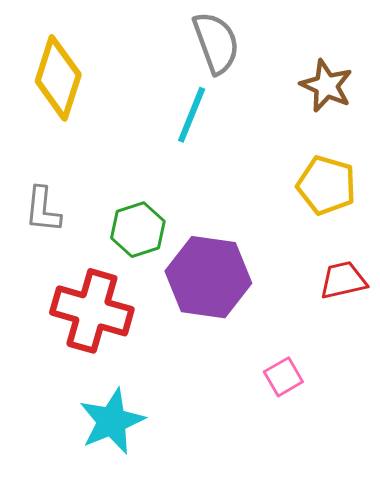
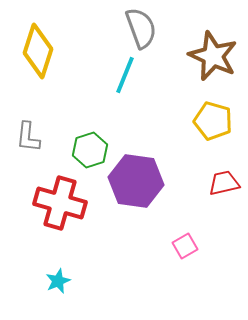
brown star: (326, 86) -> (213, 56), size x1.4
cyan star: (112, 421) -> (58, 281), moved, size x0.6

